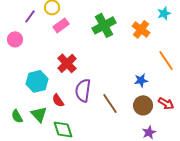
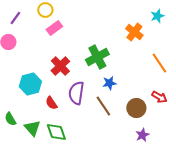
purple line: (30, 16) -> (15, 18), moved
green cross: (104, 25) -> (97, 57), moved
blue star: (141, 80) -> (109, 83), moved
red arrow: (166, 103) -> (159, 97), moved
green triangle: (39, 114) -> (32, 128), moved

